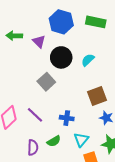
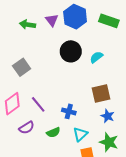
purple triangle: (39, 41) -> (52, 20), moved
gray square: (46, 82) -> (22, 67), moved
purple semicircle: (33, 147) -> (27, 128), moved, turned 49

